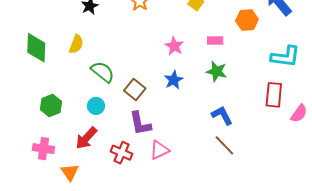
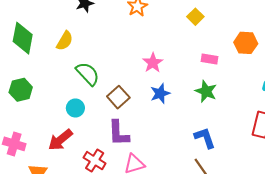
pink star: (174, 46) -> (153, 63), moved
green hexagon: (51, 105) -> (21, 90), moved

